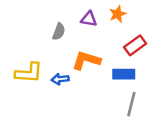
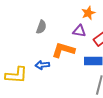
purple triangle: (89, 19) -> (79, 31), moved
yellow L-shape: (29, 73) -> (16, 75), moved

